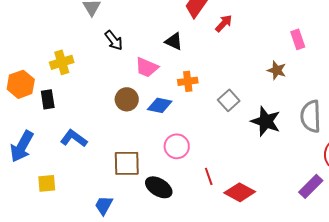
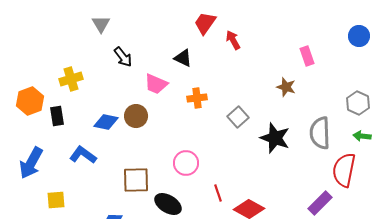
red arrow: (224, 23) -> (233, 40), turned -72
blue diamond: (160, 105) -> (106, 122), moved

